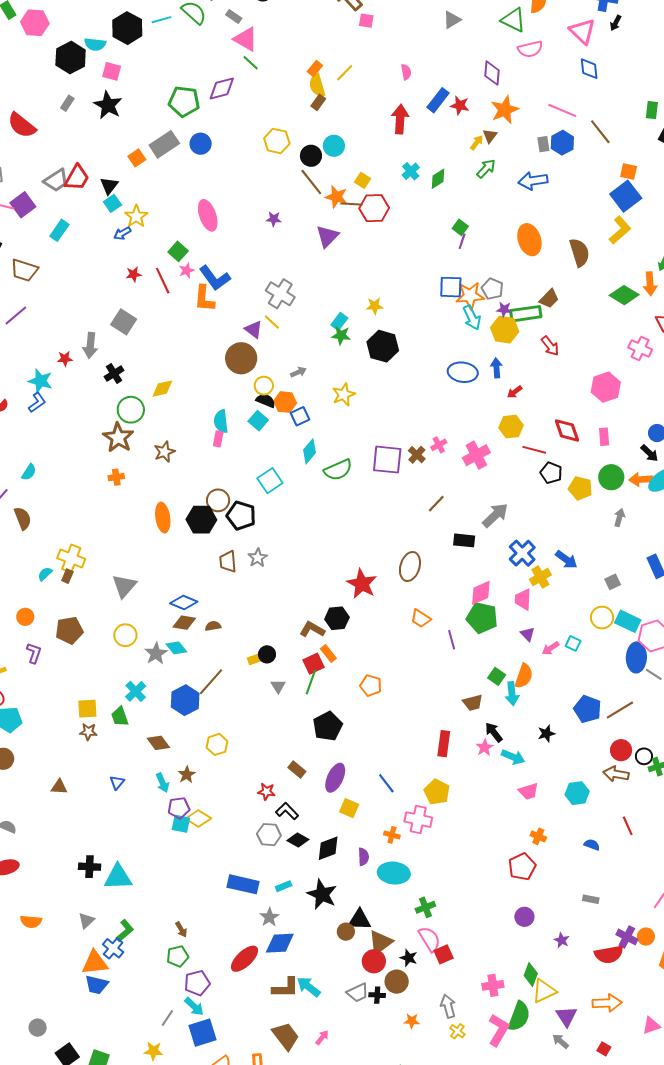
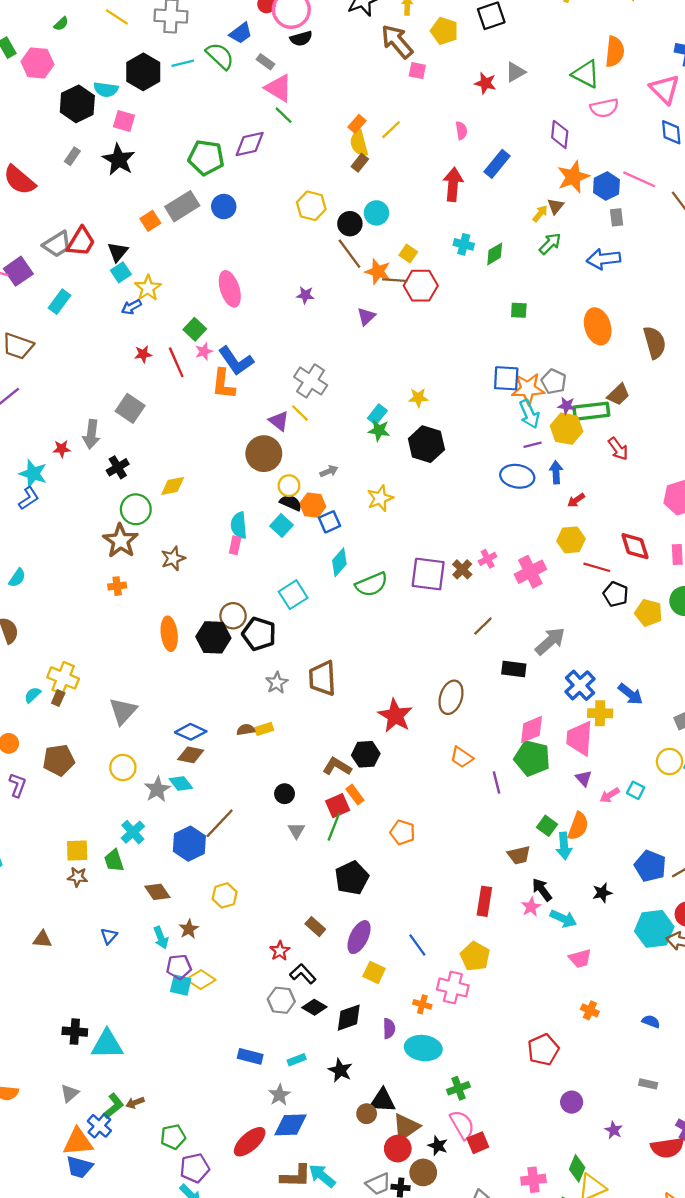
red star: (460, 105) -> (485, 83), moved
blue hexagon: (562, 143) -> (606, 186), moved
cyan cross: (411, 171) -> (464, 244), turned -36
green square: (460, 227) -> (519, 310), turned -35
purple triangle: (327, 236) -> (366, 316), size x0.7
purple line: (462, 241) -> (532, 445), moved, turned 56
brown trapezoid: (228, 562) -> (322, 678), moved, size x1.4
yellow cross: (540, 577) -> (600, 713), turned 30
pink trapezoid: (523, 599) -> (580, 738), size x1.4
brown semicircle: (213, 626) -> (246, 730), moved
yellow rectangle: (255, 659) -> (264, 729), moved
red star: (266, 792) -> (280, 951), turned 30
cyan hexagon: (577, 793) -> (654, 929), moved, size x1.4
red pentagon: (522, 867) -> (543, 1050), moved
blue rectangle: (243, 884) -> (250, 1056), size x0.7
black star: (322, 894) -> (340, 1070), size x0.7
brown arrow: (181, 930) -> (135, 1103), moved, turned 98

